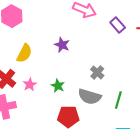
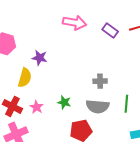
purple star: (62, 45) -> (40, 58), moved
gray cross: (97, 72) -> (100, 81), turned -32

